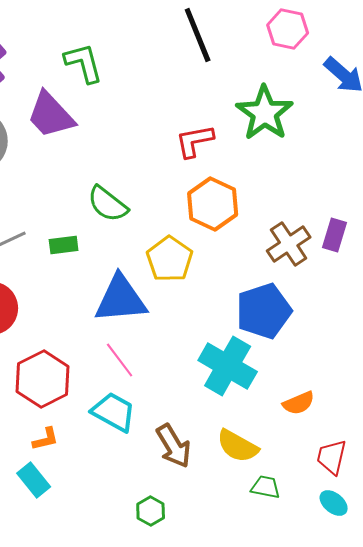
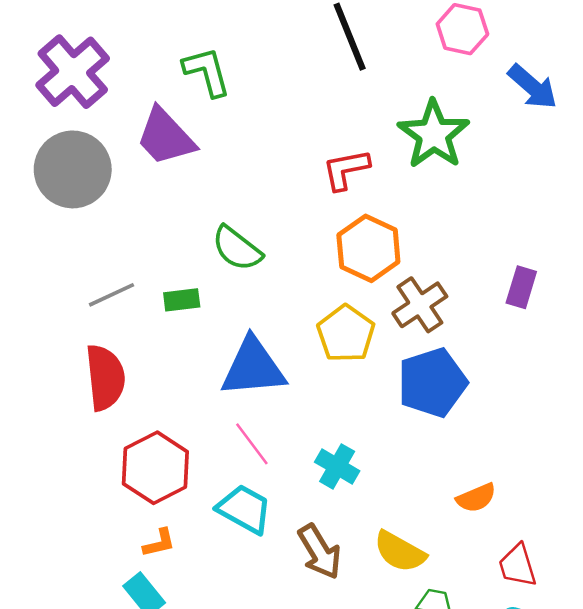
brown cross: (289, 244) -> (420, 305), moved
yellow pentagon: (170, 259) -> (346, 334), moved
cyan cross: (228, 366) -> (337, 466), moved, size x0.6
red trapezoid: (332, 457) -> (518, 565), turned -30

